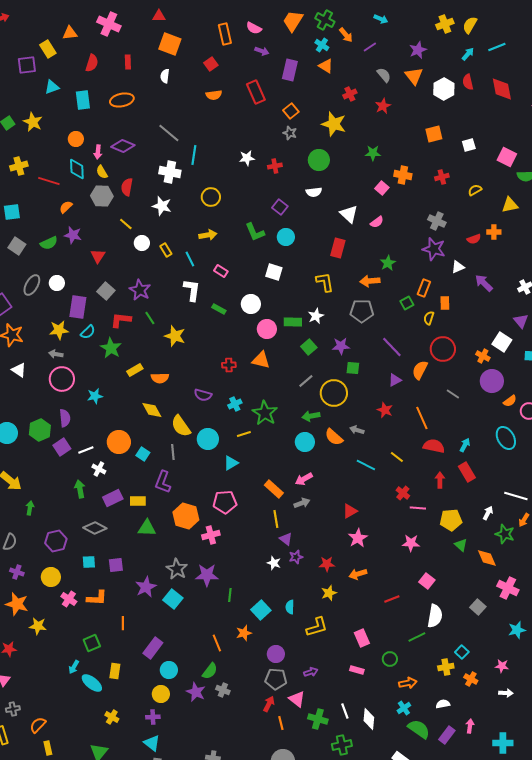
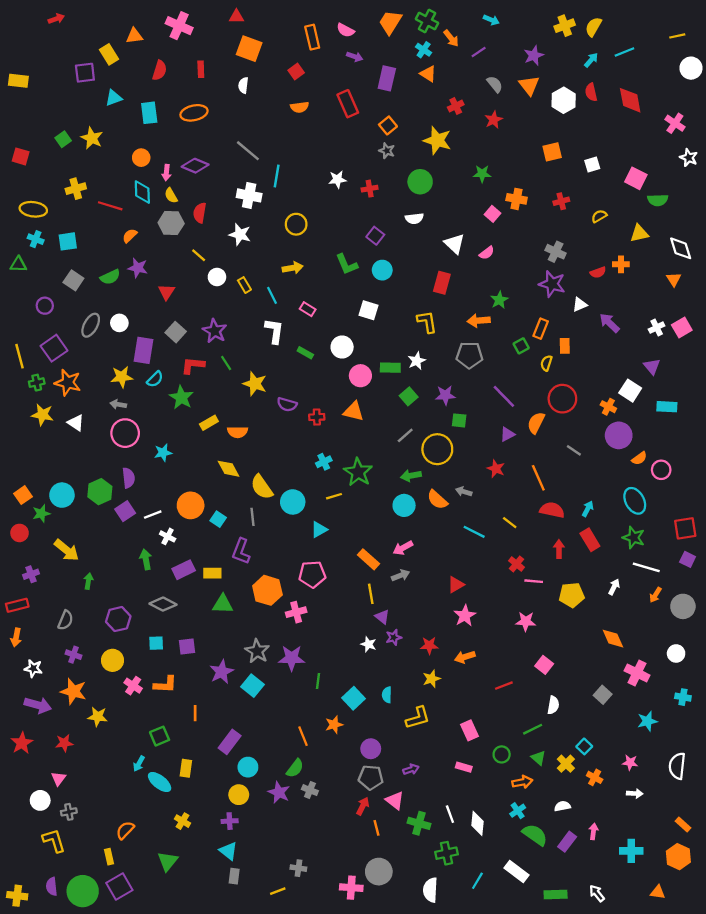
purple semicircle: (203, 395) -> (287, 404), moved
green star: (505, 534) -> (634, 538), moved
green triangle: (461, 545) -> (538, 758), moved
white semicircle: (435, 616) -> (553, 705), size x0.7
yellow cross: (446, 667) -> (566, 764), turned -35
orange semicircle: (38, 725) -> (125, 830), moved

